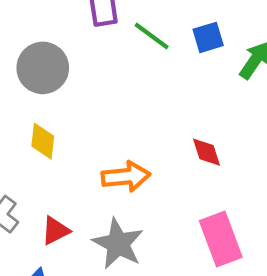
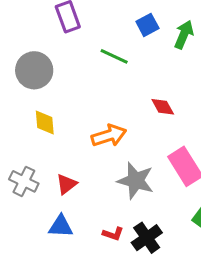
green line: (152, 36) -> (114, 56), moved
gray star: (118, 244) -> (136, 181), moved

